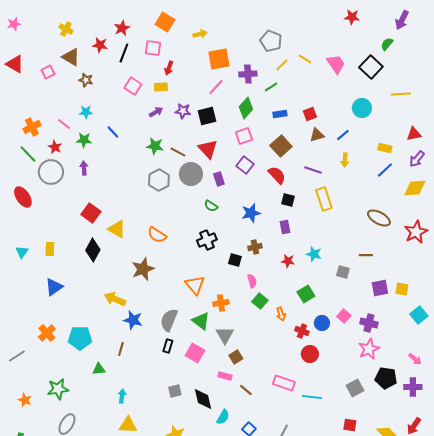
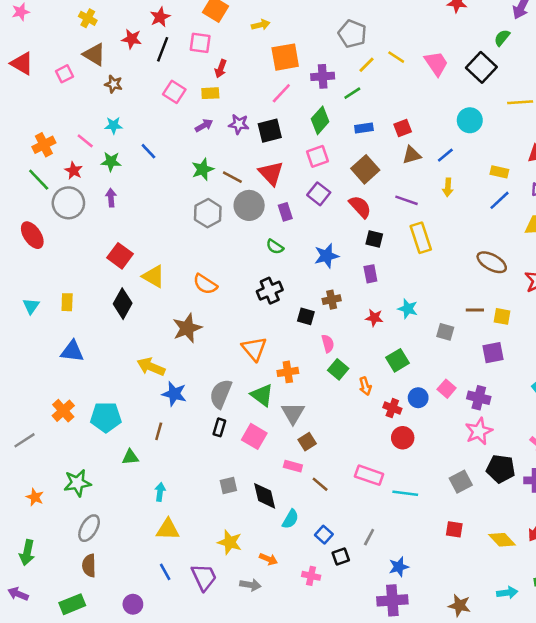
green star: (155, 146) -> (203, 169), turned -30
blue triangle: (54, 287) -> (72, 351), turned 42
yellow square: (402, 289) -> (502, 316), moved

